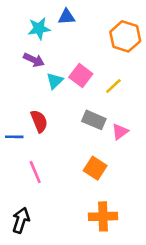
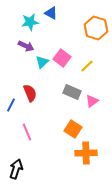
blue triangle: (66, 17) -> (51, 13), turned 32
blue line: (14, 137) -> (11, 105), turned -64
orange cross: (103, 216) -> (86, 153), moved

